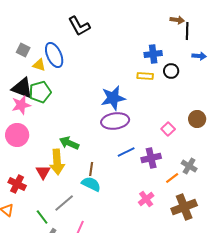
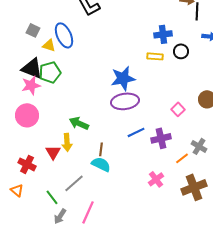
yellow arrow: (57, 162) -> (67, 142), size x0.7

